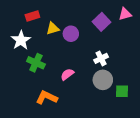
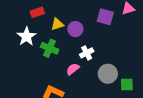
purple square: (102, 22) -> (105, 17), turned -30
white cross: (101, 58) -> (87, 53), moved
green cross: (36, 63) -> (50, 48), moved

